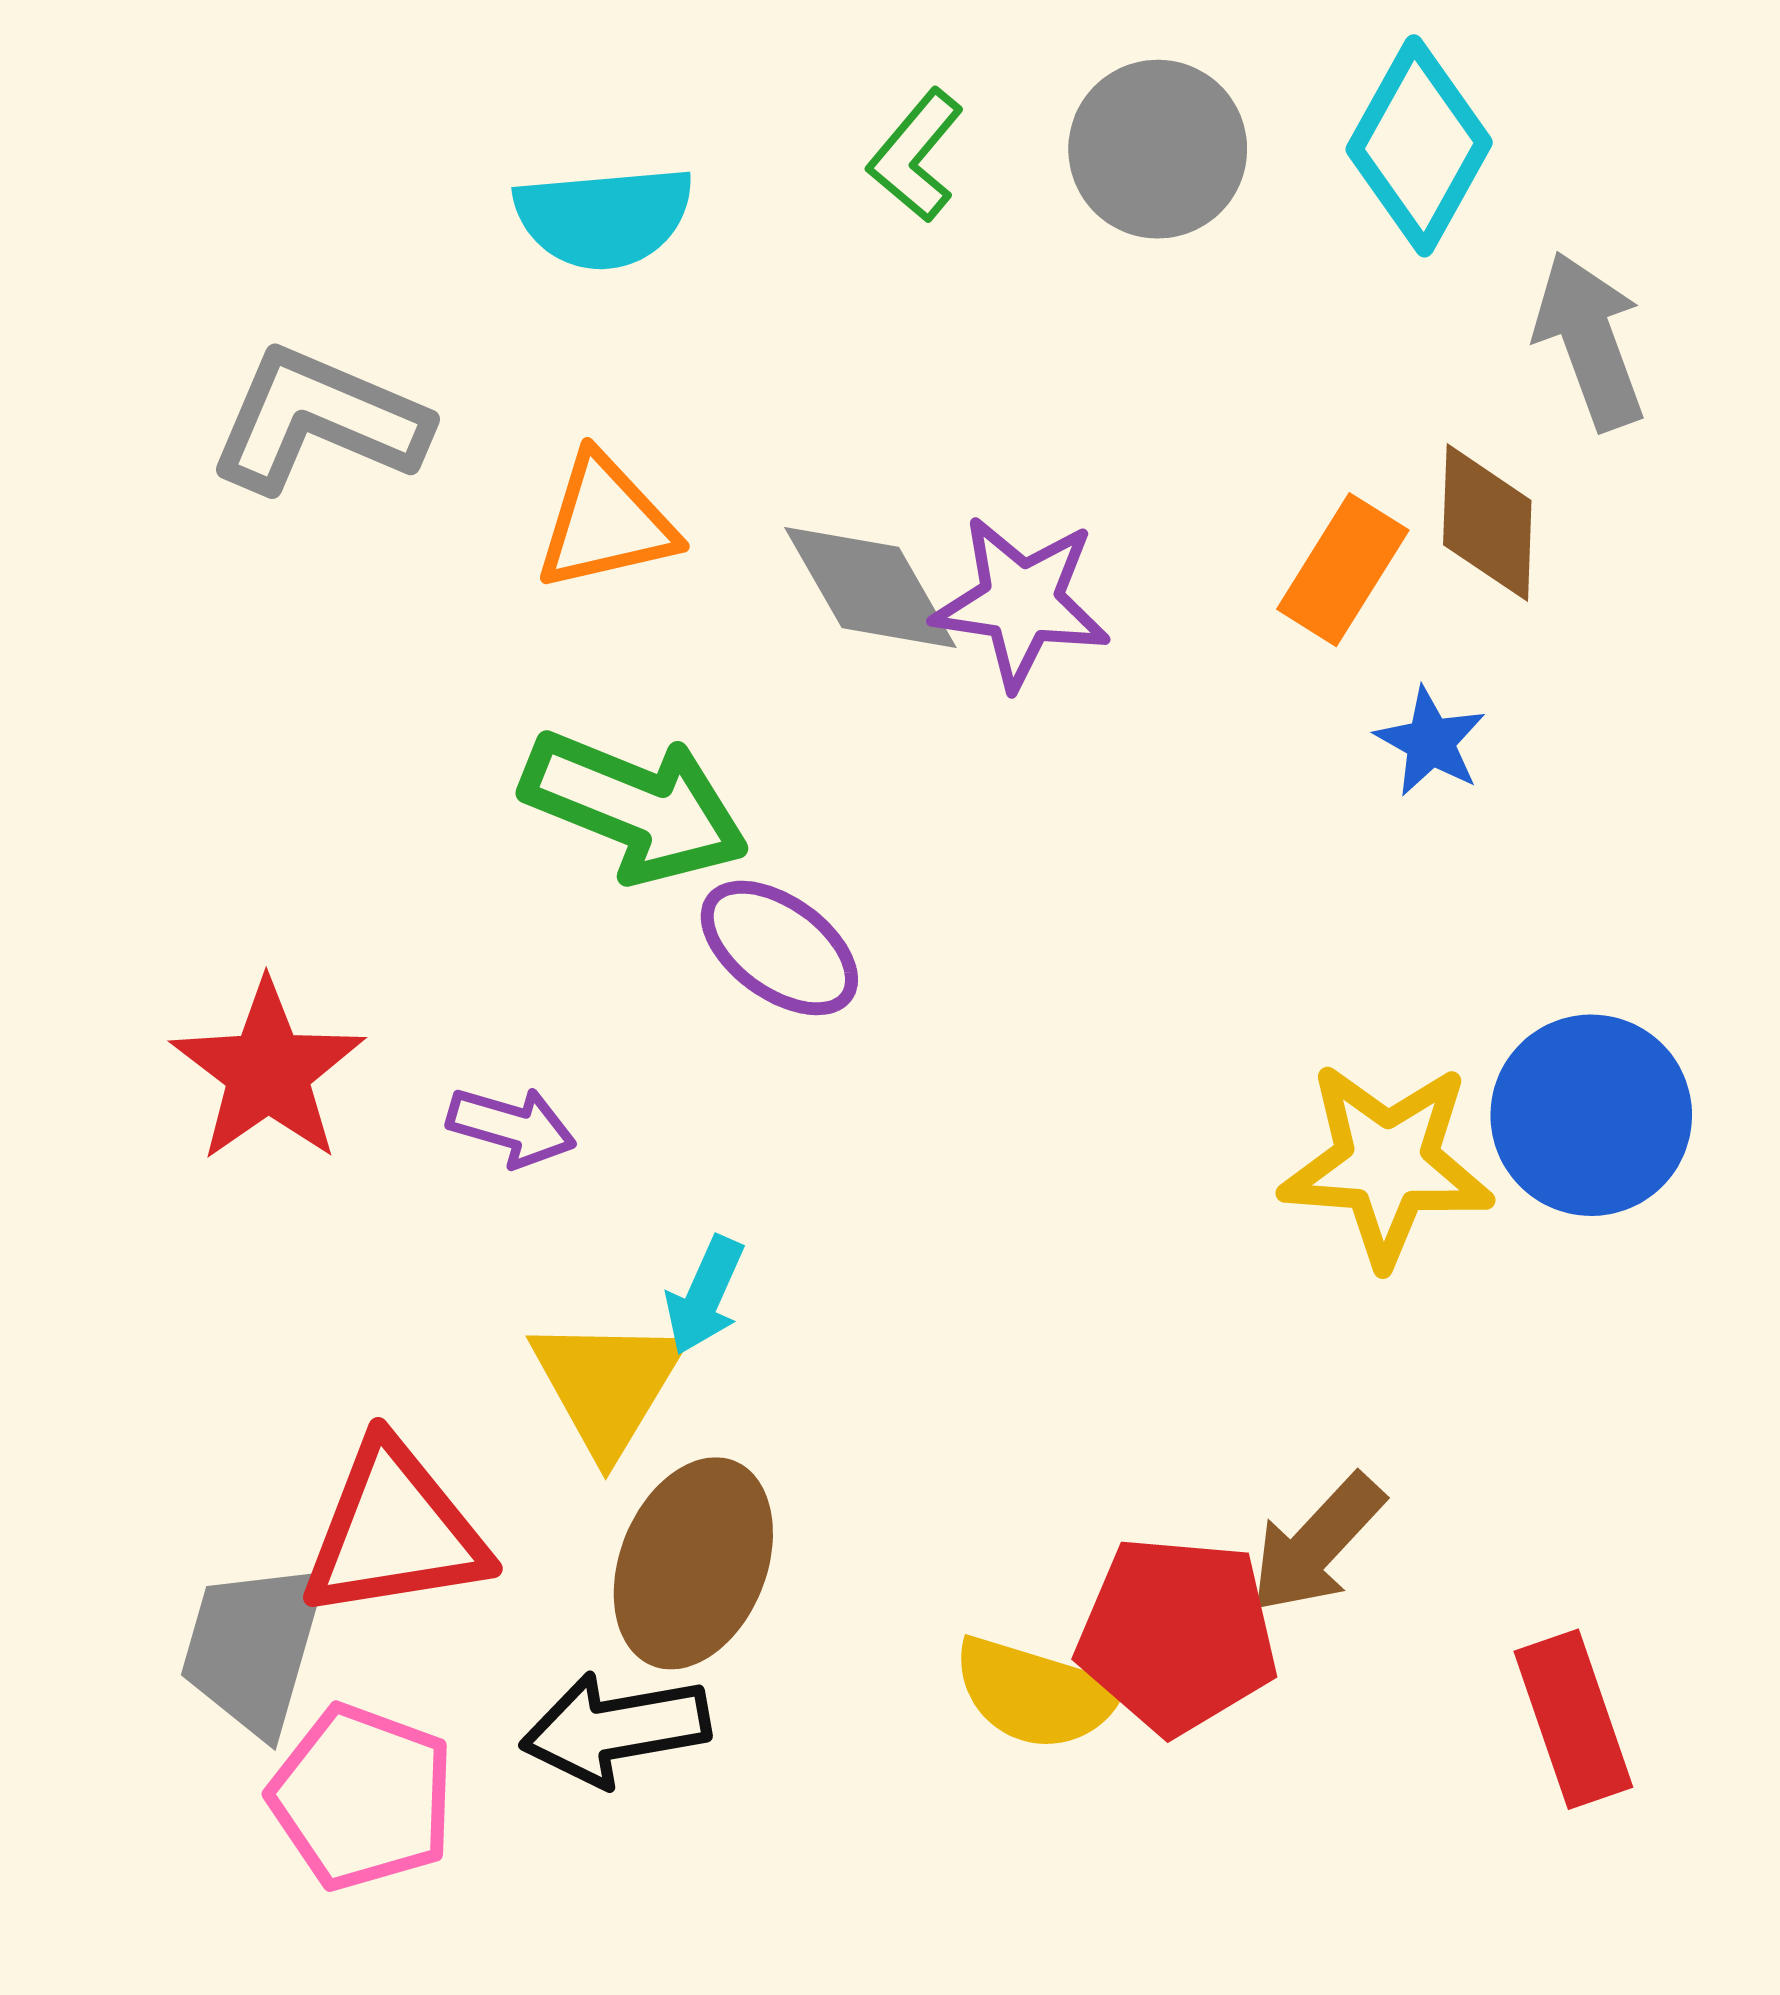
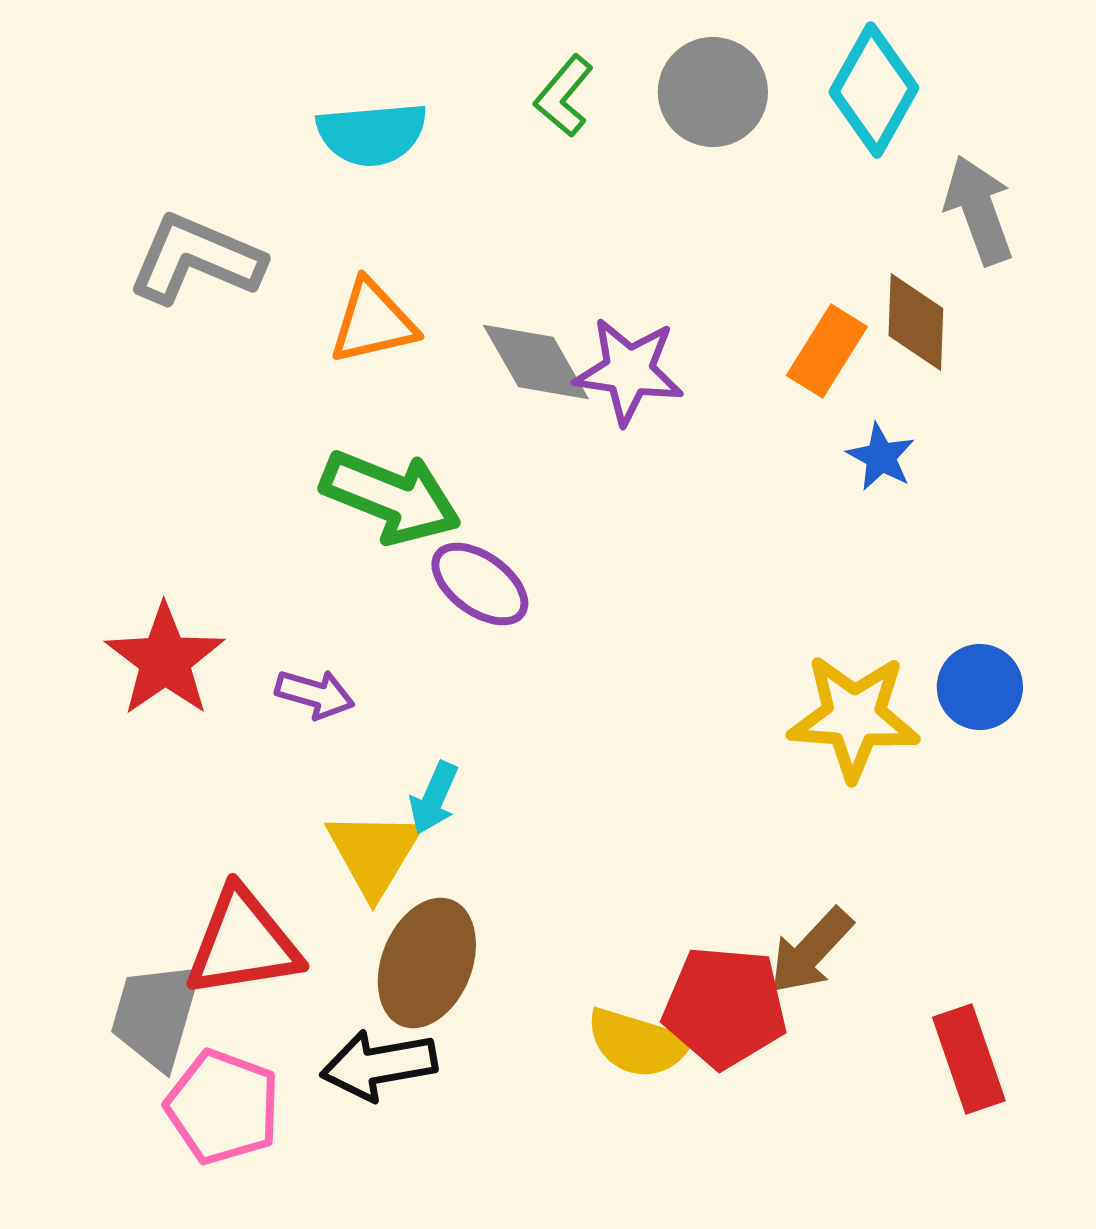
blue circle: (1591, 1115) -> (980, 687), size x0.7

